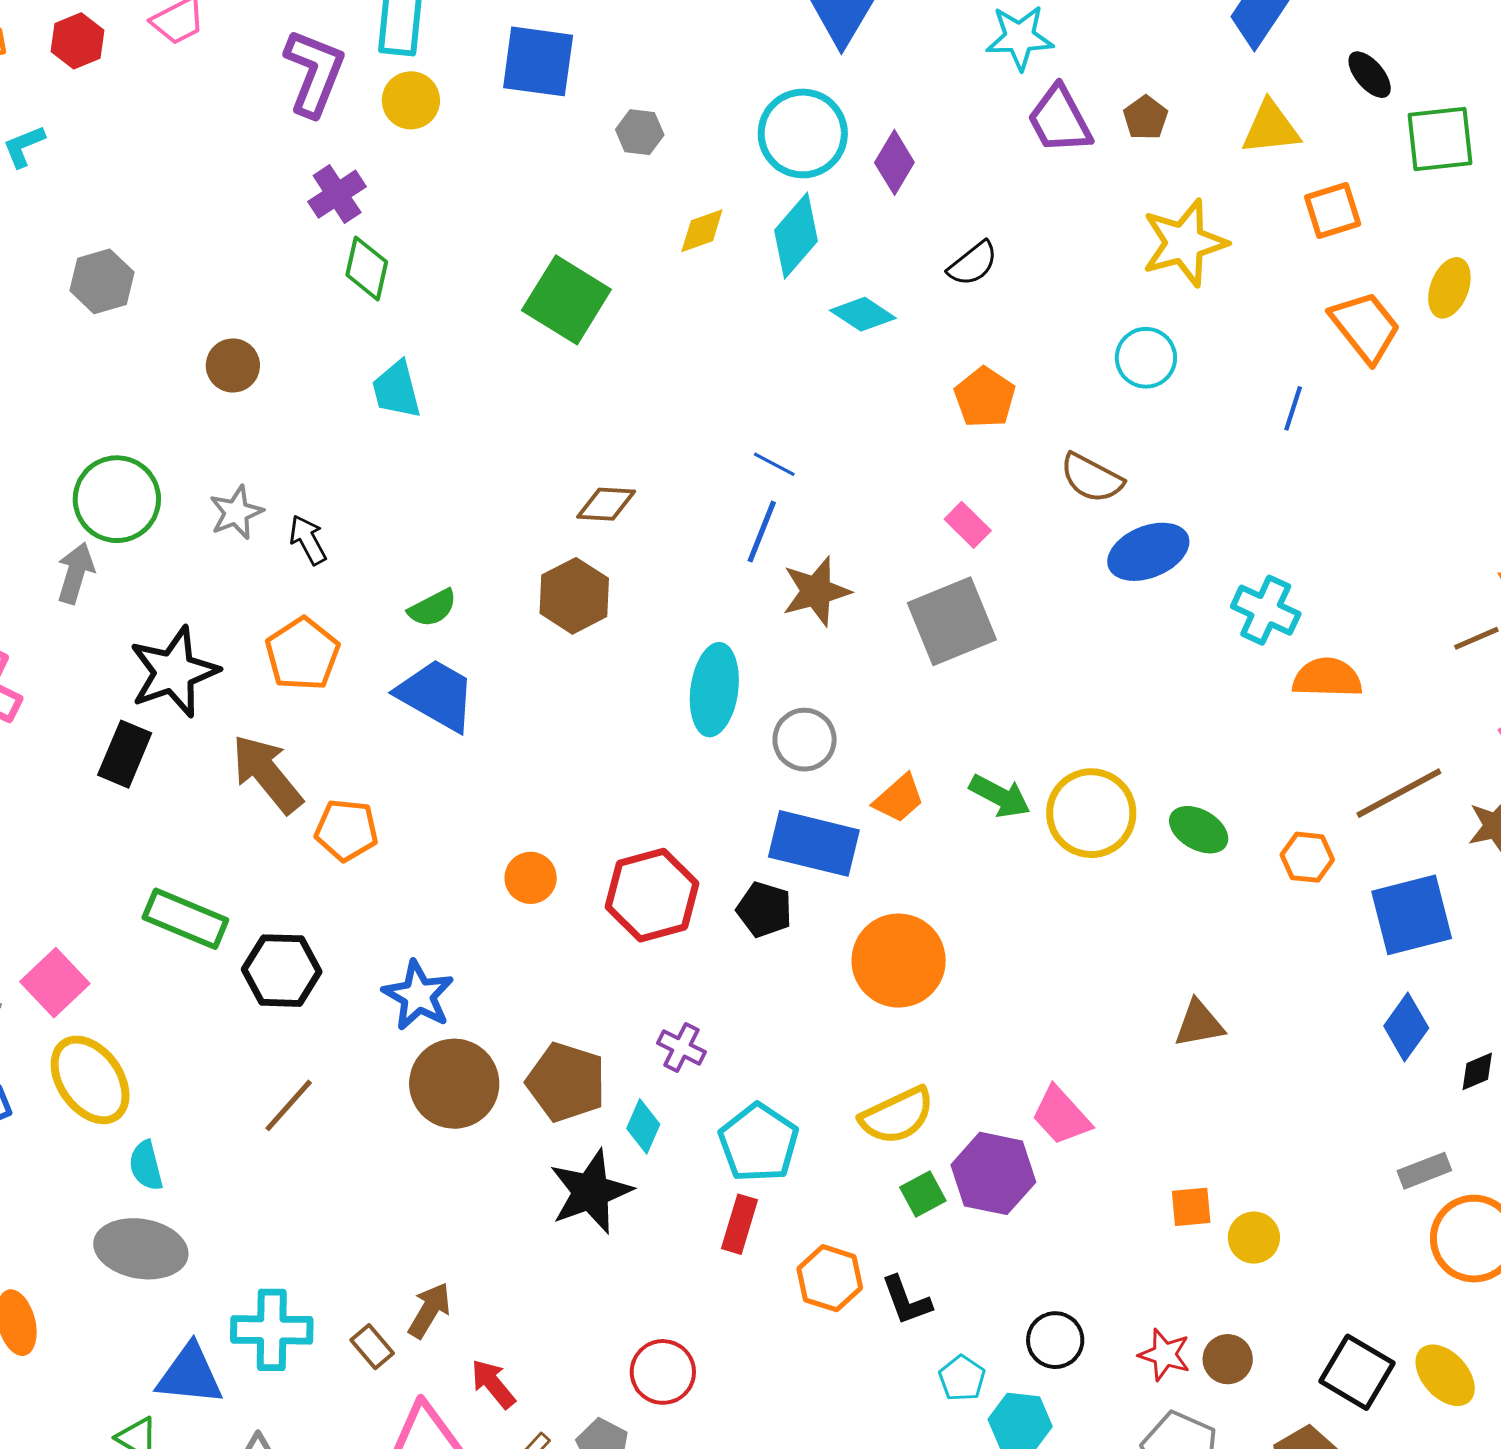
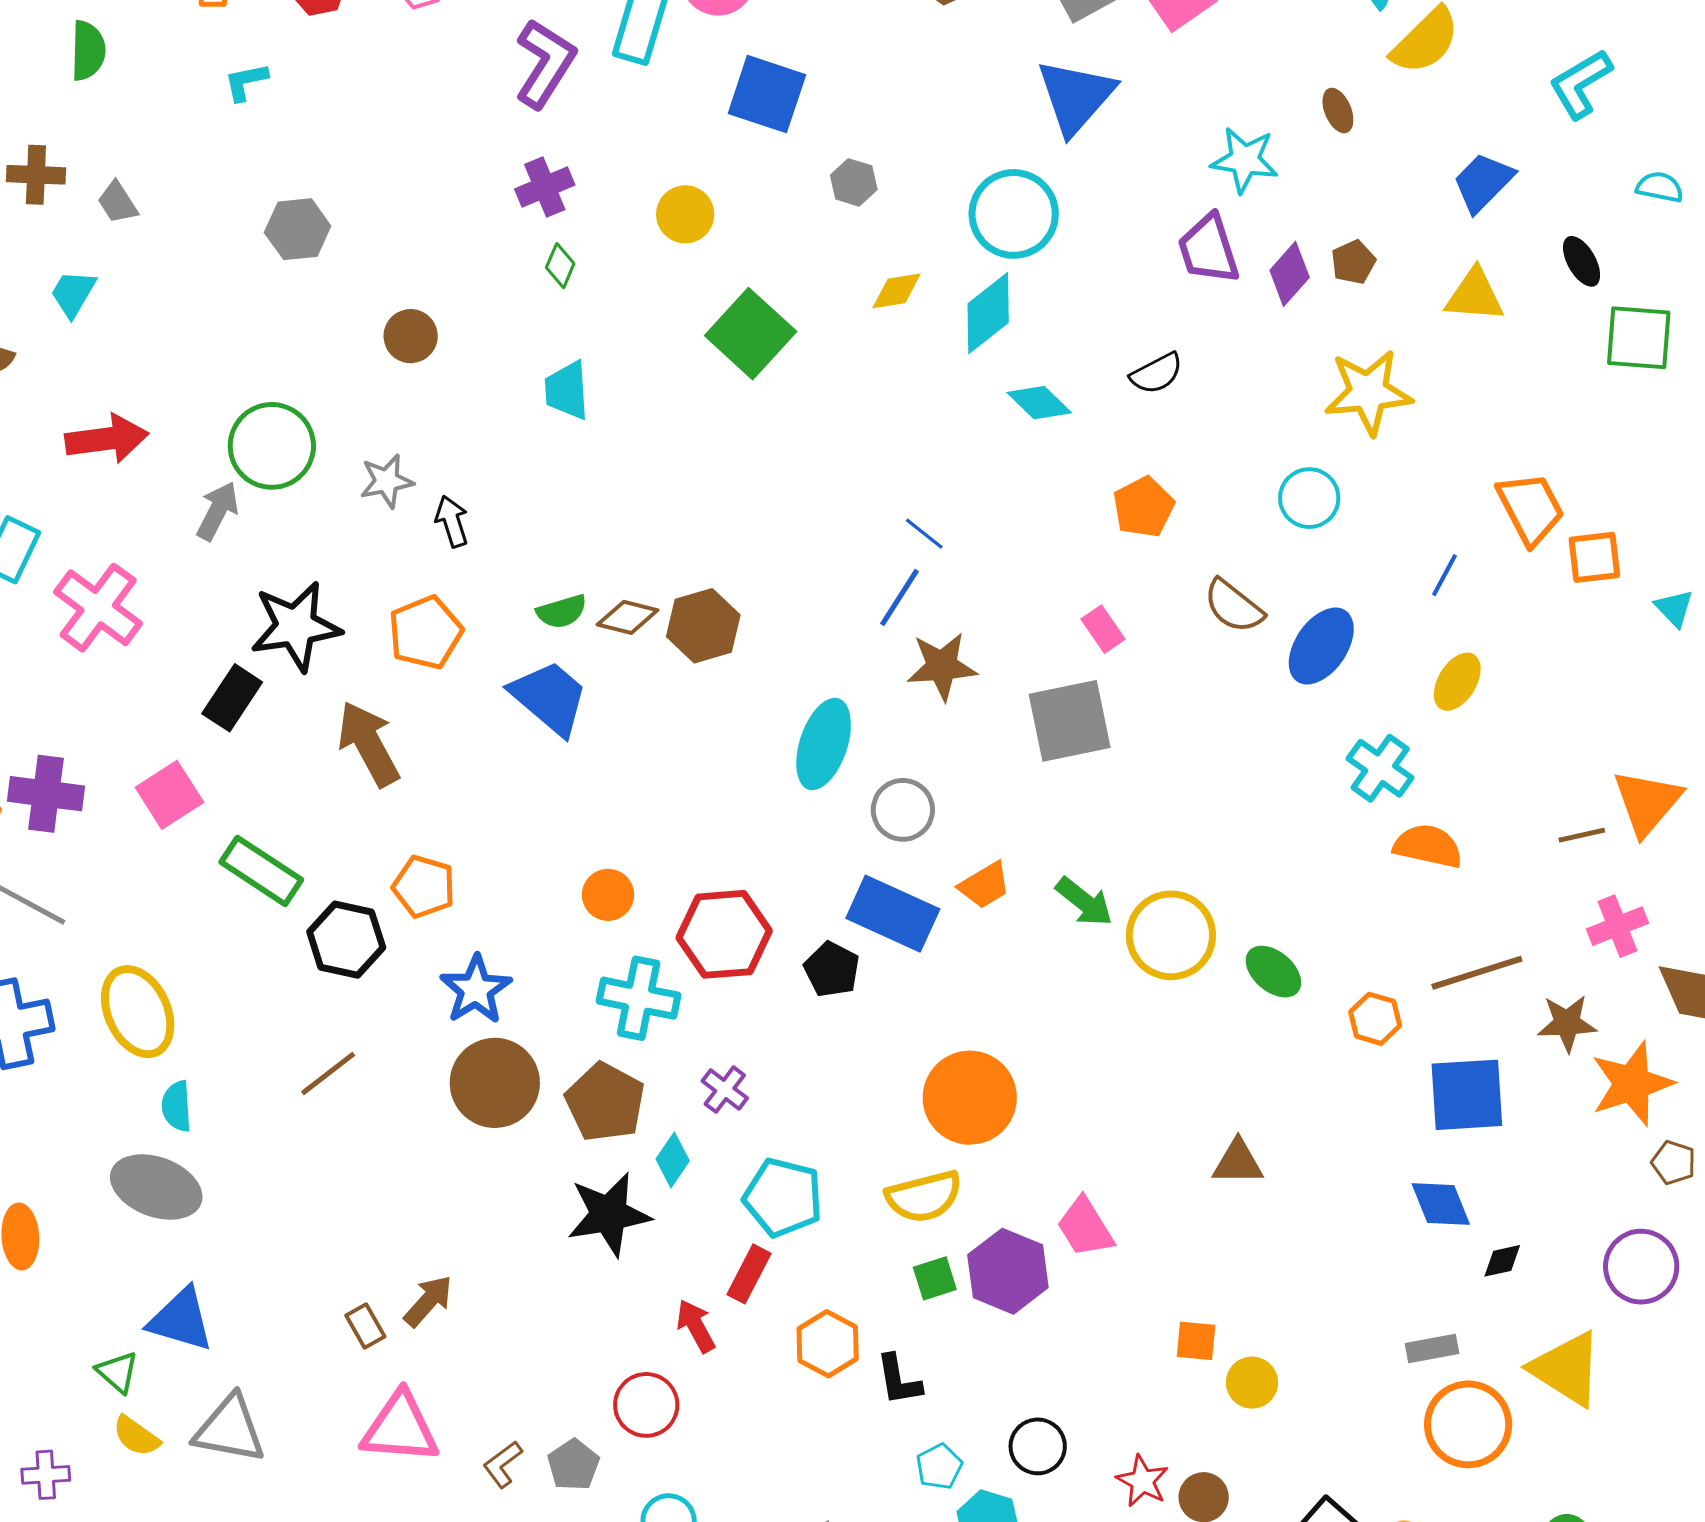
yellow circle: (411, 100) -> (685, 214), moved
purple trapezoid: (1060, 120) -> (1209, 249), moved
purple diamond: (894, 162) -> (1290, 274), moved
orange square: (1333, 210) -> (1594, 557), moved
green diamond: (367, 268) -> (560, 266), size x0.7
yellow ellipse: (1449, 288) -> (1457, 682), moved
brown diamond: (606, 504) -> (628, 617), moved
blue ellipse: (1148, 552) -> (1321, 646), moved, turned -44
orange pentagon: (346, 830) -> (424, 887), moved
orange circle: (899, 961) -> (970, 1098), moved
pink square: (55, 983) -> (169, 795), moved
blue diamond: (1406, 1027) -> (1441, 1204), turned -68
cyan pentagon: (759, 1143) -> (783, 1197), turned -30
cyan cross: (272, 1330) -> (639, 998), moved
red arrow: (493, 1384) -> (696, 1326), moved

